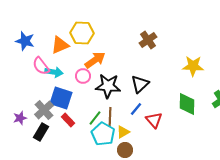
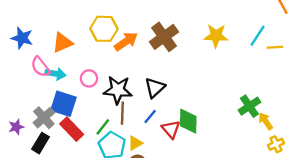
yellow hexagon: (82, 33) -> (104, 29), moved
brown cross: (148, 40) -> (164, 37), size x1.4
orange arrow: (95, 60) -> (126, 41), moved
yellow star: (193, 66) -> (216, 36), moved
green diamond: (187, 104) -> (188, 121), moved
brown line: (110, 117) -> (122, 113), moved
red rectangle: (68, 120) -> (72, 129), size x1.5

